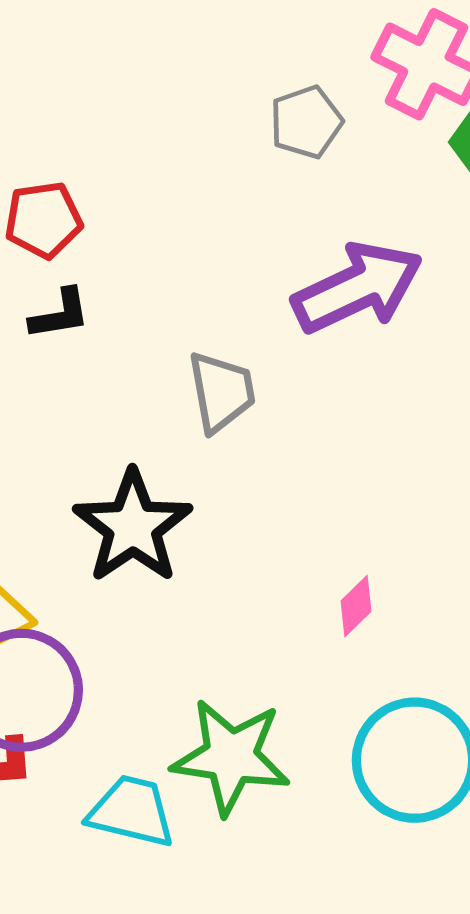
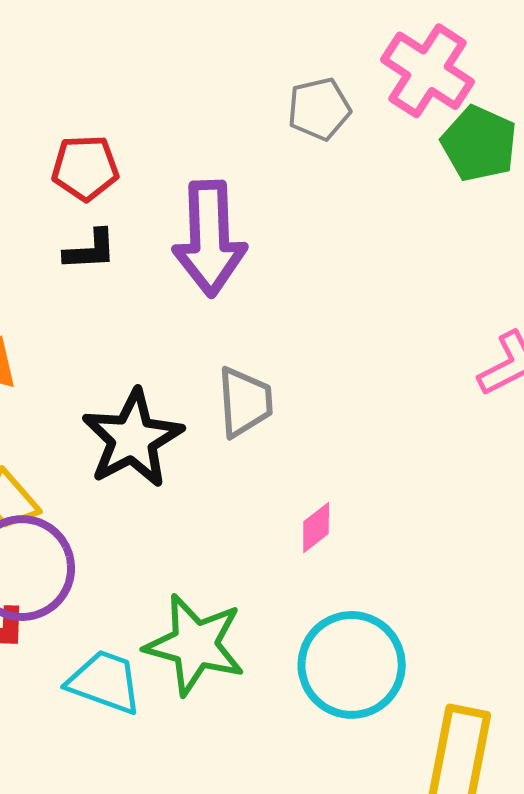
purple arrow: (358, 288) -> (210, 238), moved, turned 107
gray trapezoid: (221, 392) -> (245, 402), moved

